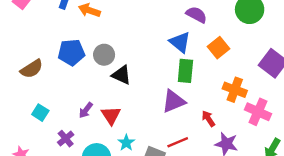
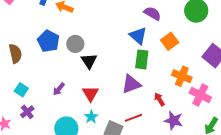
blue pentagon: (71, 52) -> (48, 41), turned 30
brown semicircle: (32, 69) -> (15, 54), turned -72
black triangle: (121, 75) -> (89, 61), turned 30
red triangle: (111, 115) -> (90, 94), moved
purple cross: (66, 139) -> (27, 112), moved

